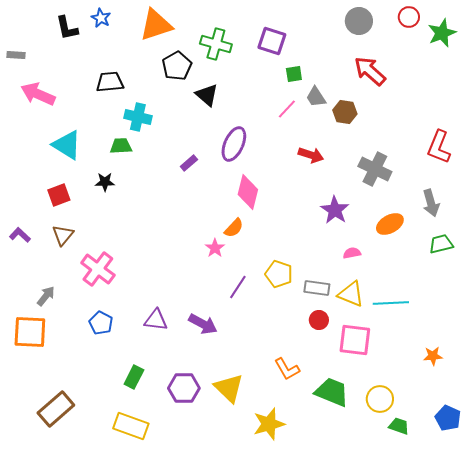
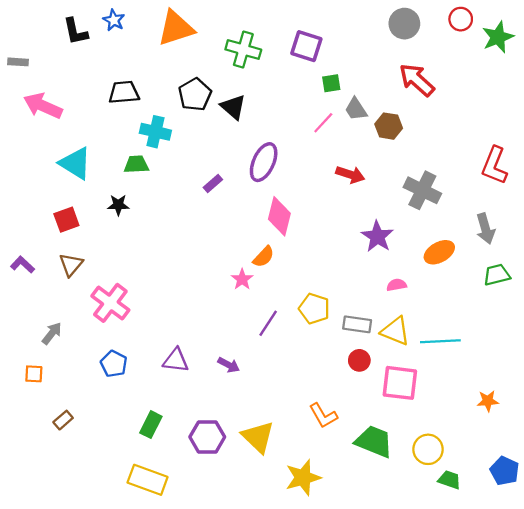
black pentagon: (177, 66) -> (195, 95), moved
purple arrow: (203, 324) -> (229, 365), size x0.7
orange square: (30, 332) -> (34, 374), size x0.5
brown rectangle: (56, 409) -> (63, 420), moved, size x0.5

